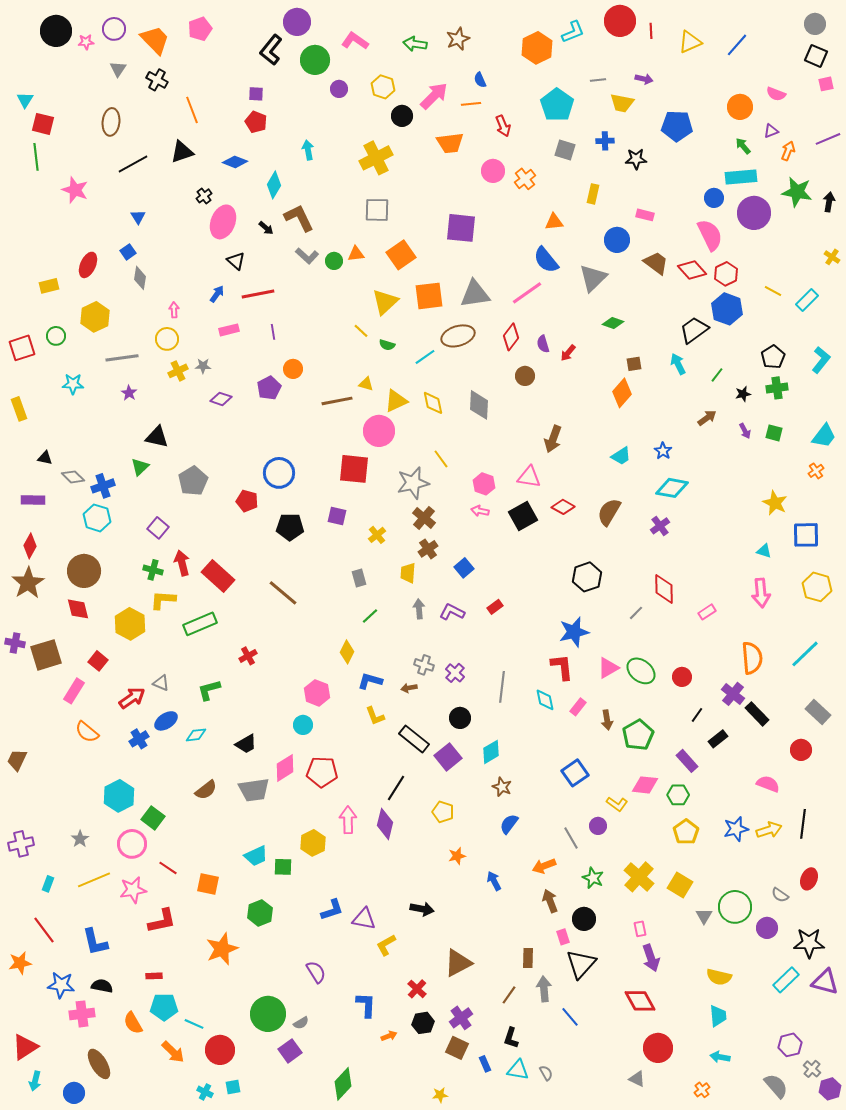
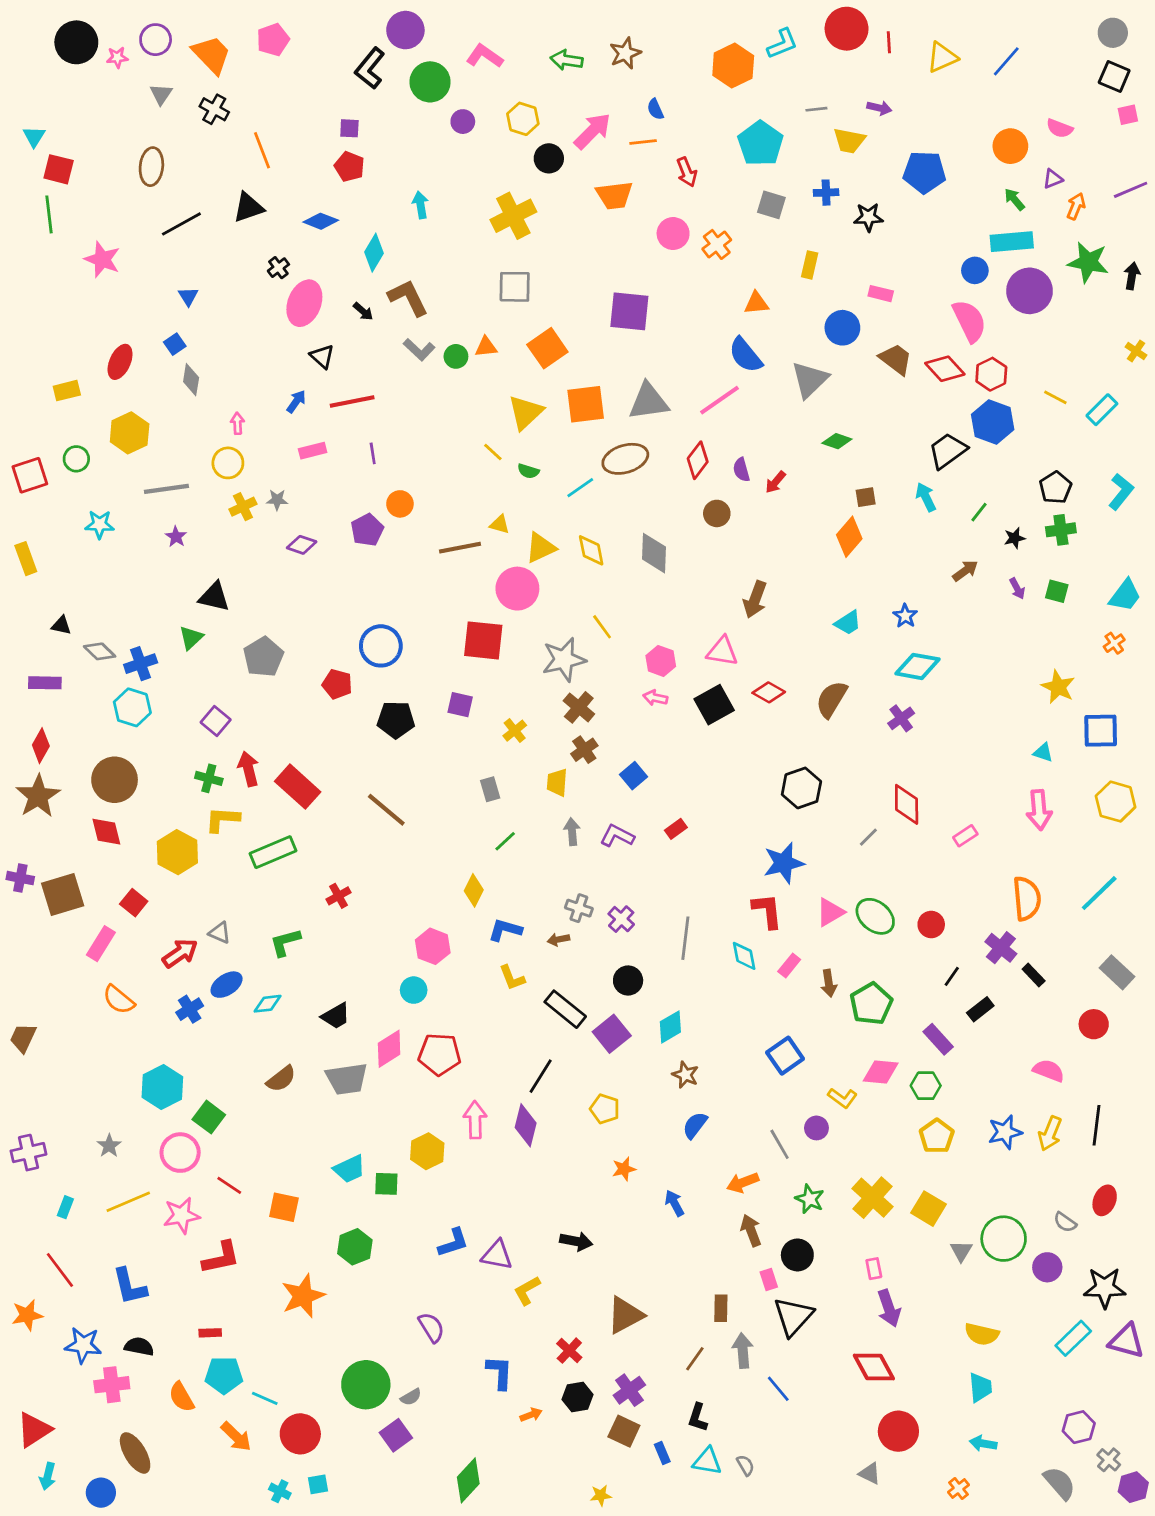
black rectangle: (757, 714) -> (1034, 975), size x0.7
yellow arrow: (769, 830) -> (1050, 1133), turned 130

